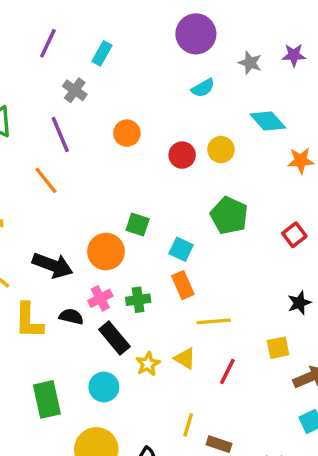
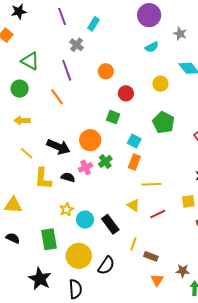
purple line: (48, 43) -> (62, 16), turned -48
red circle: (182, 155) -> (126, 93), moved
green square: (138, 224) -> (113, 117), moved
orange rectangle: (183, 285) -> (134, 162), turned 42
green cross: (138, 300) -> (105, 161), moved, turned -32
black rectangle: (114, 338) -> (110, 224), moved
yellow star: (148, 364) -> (67, 209), moved
red line: (227, 371) -> (158, 214), turned 35
green rectangle: (47, 399) -> (49, 239), moved

